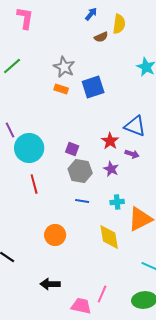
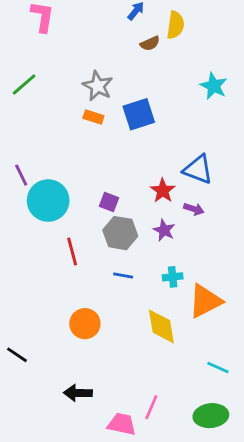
red line: (34, 184) -> (72, 251), moved

